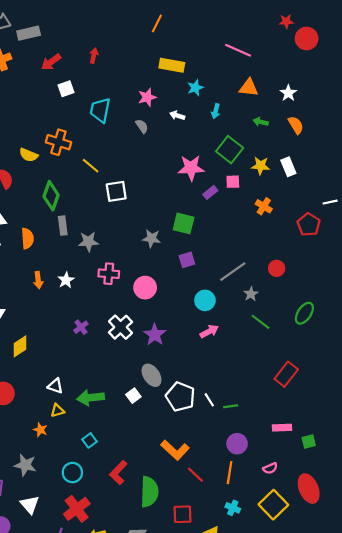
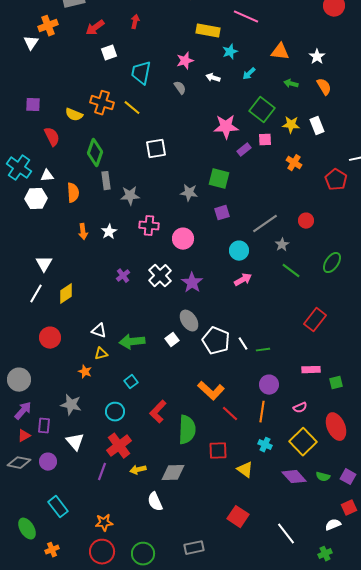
pink line: (238, 50) -> (246, 17), moved
cyan arrow: (216, 111) -> (249, 74), turned 32
yellow line: (91, 166) -> (132, 108), moved

